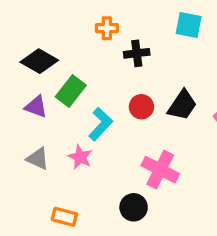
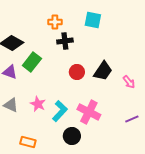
cyan square: (189, 25) -> (93, 20), moved
black cross: (137, 53) -> (65, 41), moved
cyan L-shape: (101, 124) -> (60, 111), moved

